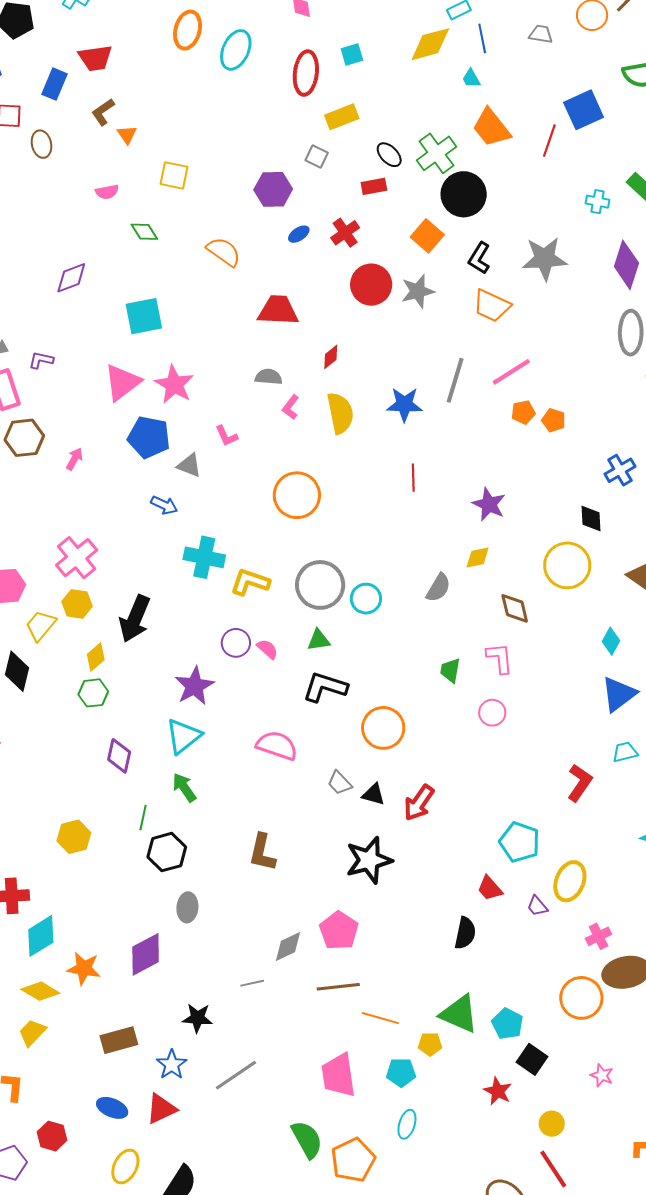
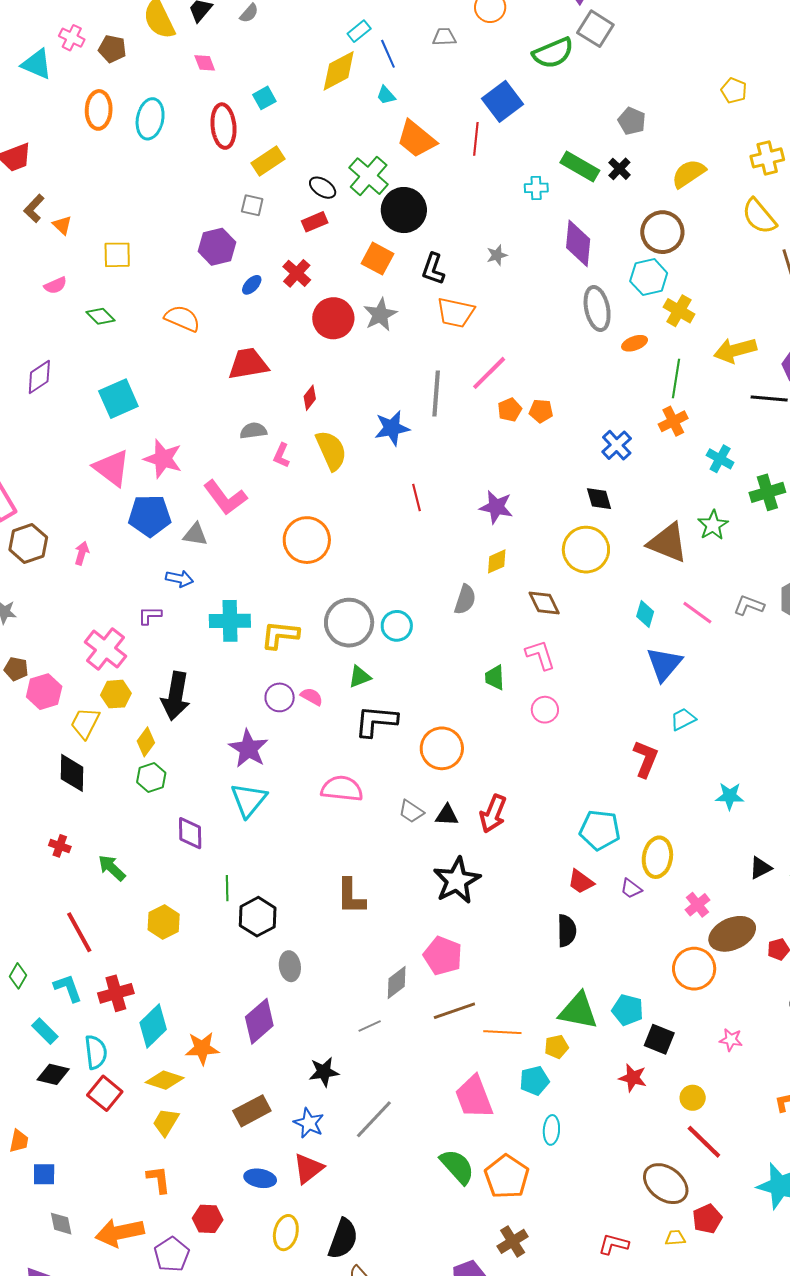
gray star: (545, 259) -> (497, 255), size x0.5
purple L-shape: (41, 360) -> (150, 615), moved
pink triangle: (122, 382) -> (112, 468), turned -33
pink L-shape: (226, 436) -> (225, 498), size x1.8
green arrow: (184, 787) -> (112, 868), moved

